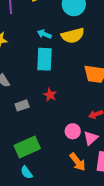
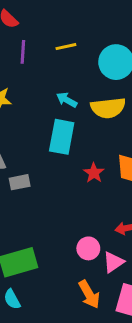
red star: (50, 95) -> (94, 173), moved
gray rectangle: (22, 105) -> (20, 182), moved

